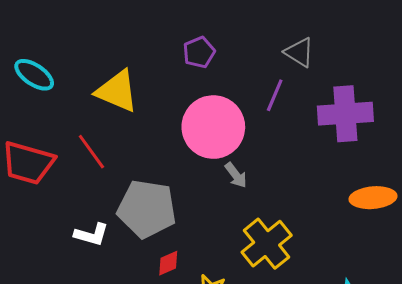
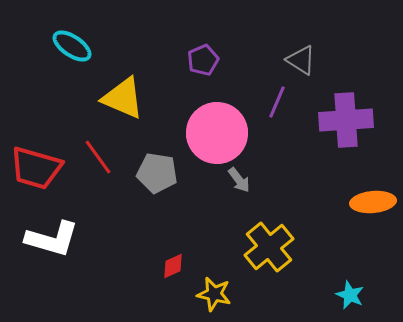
cyan ellipse: (34, 75) -> (72, 46), moved
gray pentagon: (147, 209) -> (157, 173), moved, size x0.7
white L-shape: (91, 234) -> (52, 239), moved, size x1.6

